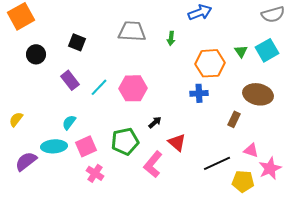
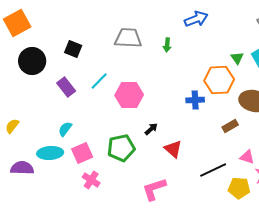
black circle: (36, 54) -> (32, 61), size x1.4
orange hexagon: (210, 63) -> (219, 80), moved
cyan line: (99, 87) -> (99, 81), moved
brown rectangle: (234, 119) -> (230, 126), turned 35
purple semicircle: (26, 161) -> (22, 168), turned 40
pink L-shape: (153, 164) -> (154, 189), moved, turned 32

